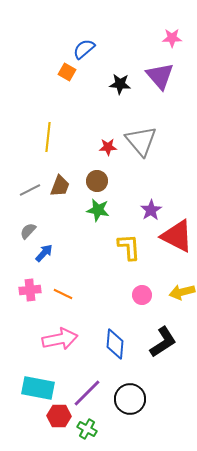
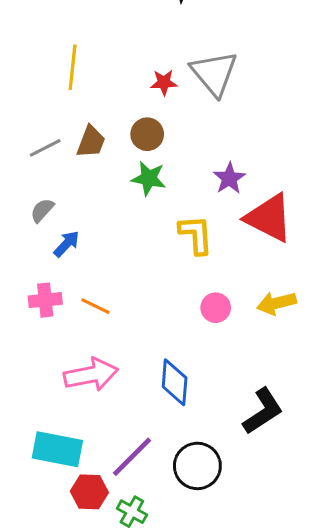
black L-shape: (163, 342) -> (263, 411), moved

